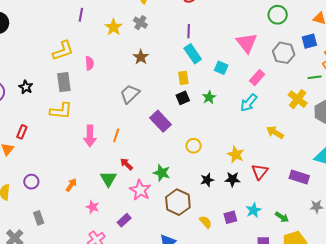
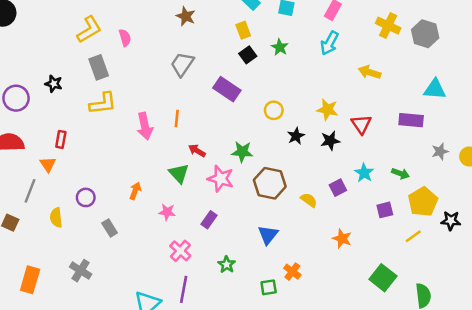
black star: (207, 180) -> (296, 136), moved
gray rectangle: (39, 218) -> (110, 228), moved

